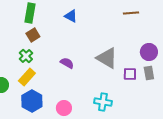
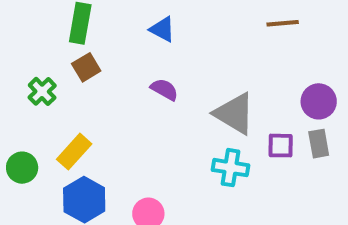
green cross: (26, 56) -> (42, 91), moved
purple semicircle: (67, 63) -> (164, 89), moved
cyan cross: (103, 102) -> (231, 168), moved

